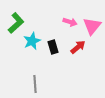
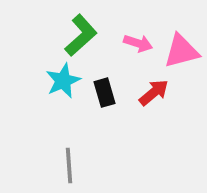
green L-shape: (16, 23) -> (81, 35), moved
pink triangle: (92, 26) -> (181, 51), turned 36

